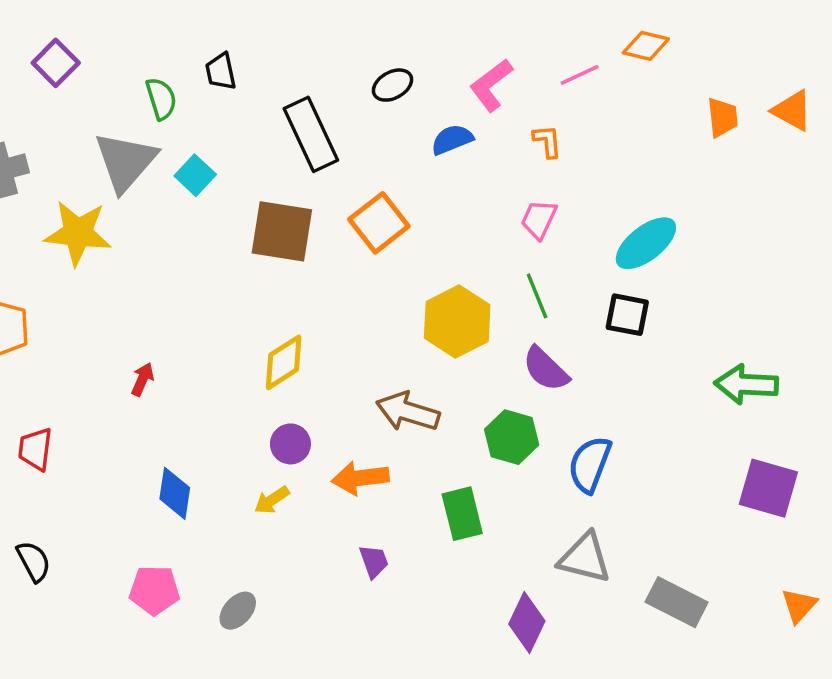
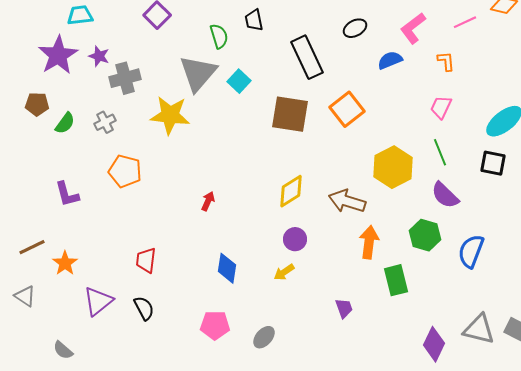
brown arrow: (408, 412) -> (347, 201), moved
red trapezoid: (35, 449) -> (146, 260), moved
orange arrow: (360, 478) -> (369, 242), moved, turned 104
gray triangle: (585, 558) -> (479, 329), moved

